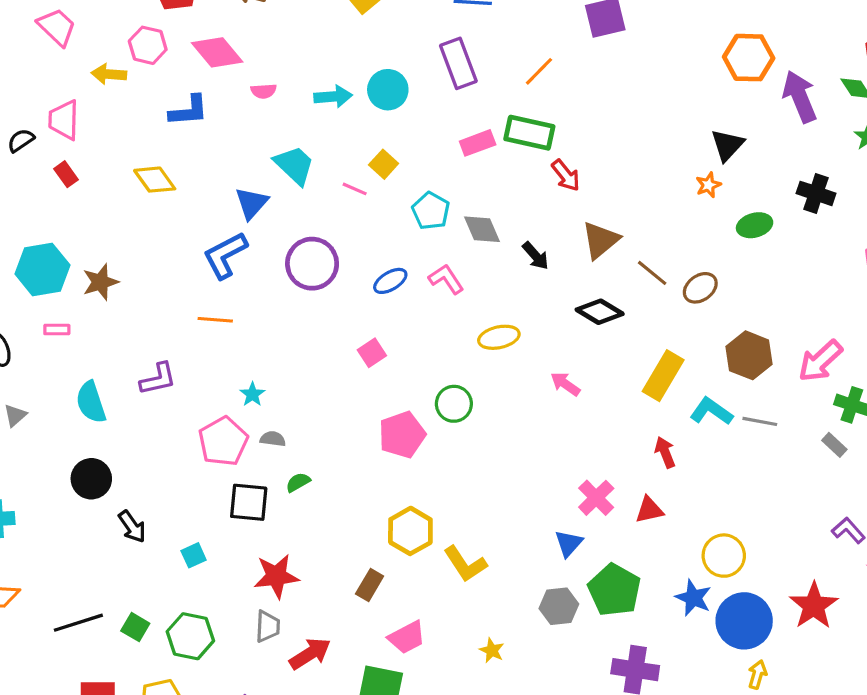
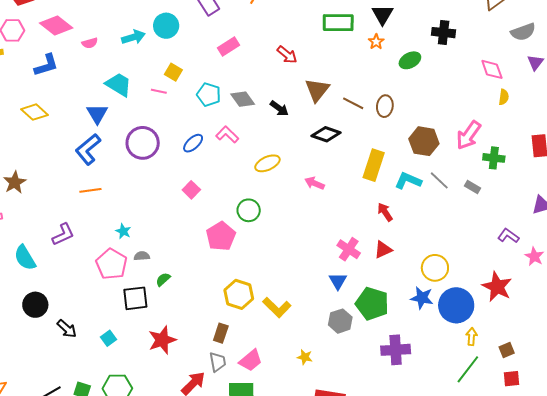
green rectangle: (529, 133) -> (338, 23), moved
brown ellipse: (700, 288) -> (385, 106), turned -35
gray line: (760, 421) -> (439, 180), turned 45
gray rectangle: (834, 445) -> (472, 187), moved
gray trapezoid: (268, 626) -> (218, 362), moved

